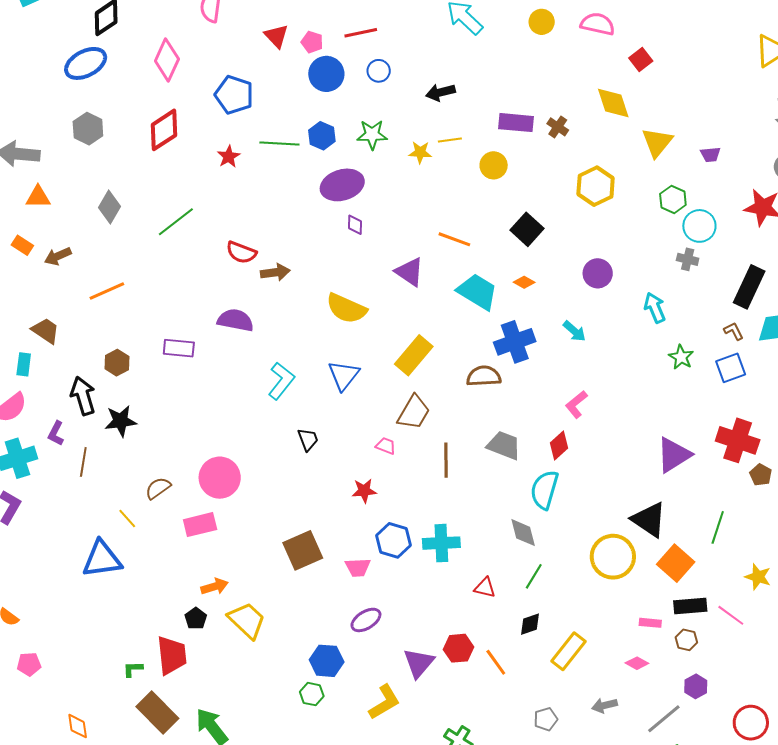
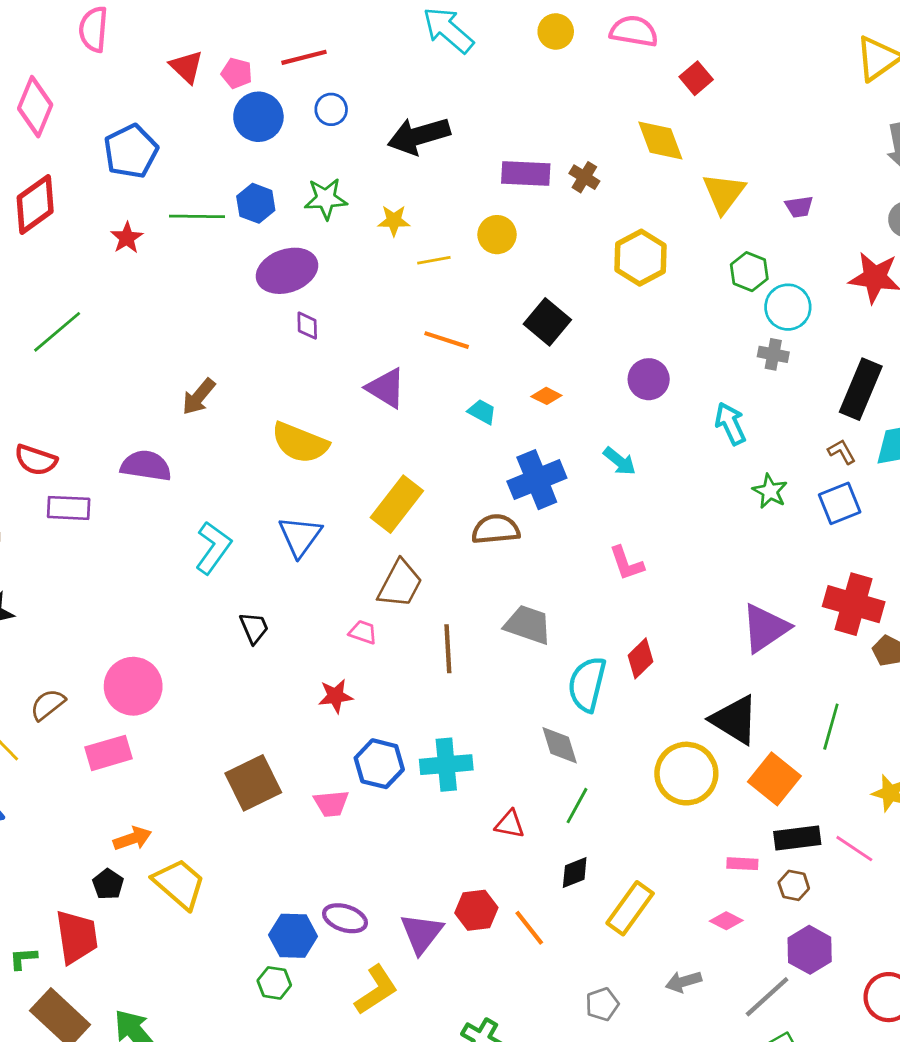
black arrow: (441, 92) -> (419, 136), size x1.5
blue pentagon: (234, 95) -> (131, 151), turned 30
yellow line: (450, 140) -> (434, 260), moved
red semicircle: (241, 252) -> (36, 460), moved
brown arrow: (275, 272) -> (199, 397), turned 140
cyan trapezoid: (477, 292) -> (482, 412), size x0.5
pink L-shape: (576, 404) -> (626, 563), turned -68
red diamond: (559, 445) -> (641, 658), moved
purple ellipse: (366, 620) -> (345, 918), moved, turned 52
purple hexagon: (696, 686) -> (810, 950), size x1.4

